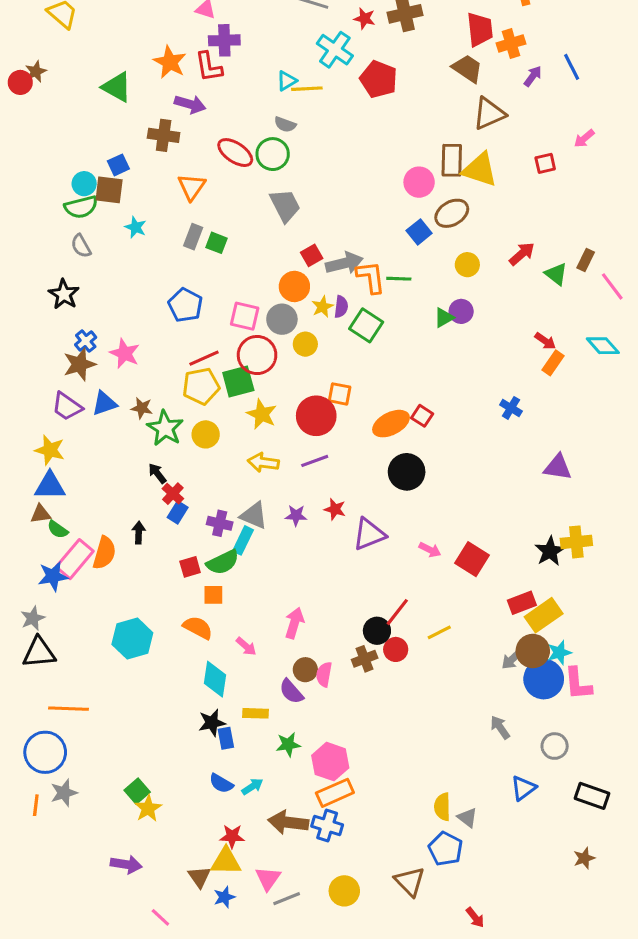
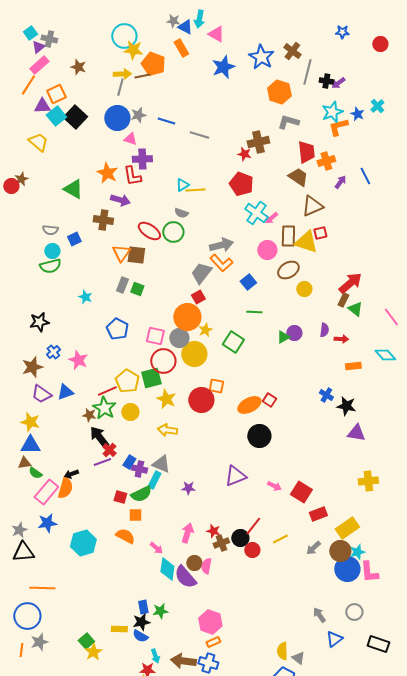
red star: (365, 19) -> (244, 154), moved
cyan cross: (335, 50) -> (256, 213), moved
pink arrow: (584, 138) -> (271, 218), moved
red square: (545, 163) -> (320, 233), moved
brown square: (109, 190) -> (136, 255), moved
gray trapezoid: (285, 205) -> (201, 273), moved, turned -115
cyan star: (136, 227) -> (85, 297), moved
blue square: (419, 232) -> (248, 282), moved
gray semicircle: (81, 246) -> (50, 230), moved, turned -56
red arrow: (522, 254) -> (350, 283), moved, size x1.4
brown rectangle: (586, 260) -> (343, 300), moved
gray arrow: (344, 263) -> (221, 245), moved
yellow circle: (467, 265) -> (304, 289), moved
orange L-shape: (371, 277) -> (221, 263), moved, turned 145
orange circle: (294, 286) -> (187, 317), size x1.4
black star: (64, 294) -> (39, 322), turned 30
purple semicircle: (341, 307) -> (324, 330), moved
red arrow: (545, 341) -> (341, 339), moved, turned -32
yellow circle: (305, 344) -> (194, 354), size x1.6
red line: (204, 358) -> (107, 391), moved
orange rectangle: (553, 363) -> (353, 366), turned 49
brown star: (79, 364) -> (32, 367), moved
yellow pentagon: (201, 386) -> (127, 381), turned -30
brown star: (142, 408) -> (89, 415), moved
purple line: (315, 461) -> (102, 462), moved
black arrow: (157, 473) -> (99, 437), size x1.6
red star: (335, 509) -> (213, 531), moved
blue rectangle: (178, 512) -> (129, 462), moved
purple star: (296, 515) -> (188, 488), moved
black arrow: (139, 533) -> (71, 474), moved, turned -112
black star: (550, 551) -> (346, 406), moved, turned -30
red square: (190, 567) -> (120, 497), turned 32
blue star: (53, 576) -> (47, 523), moved
red rectangle: (522, 603) -> (318, 514), moved
brown cross: (365, 659) -> (221, 543), moved
gray arrow: (513, 659) -> (313, 548), moved
cyan diamond: (215, 679) -> (167, 569), moved
purple semicircle: (291, 692) -> (185, 577), size x1.4
yellow rectangle: (255, 713) -> (119, 629), moved
black star: (212, 723) -> (141, 622), moved
gray arrow: (500, 727) -> (319, 615), moved
green star: (288, 744) -> (160, 611), moved
cyan arrow: (252, 787) -> (155, 656), moved, turned 104
orange rectangle: (335, 793) -> (213, 642), size x0.6

